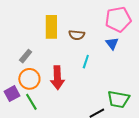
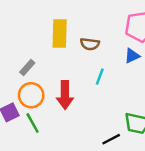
blue triangle: (112, 44) -> (132, 56), turned 40

